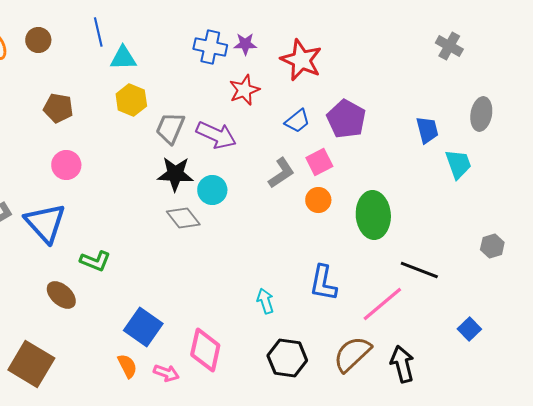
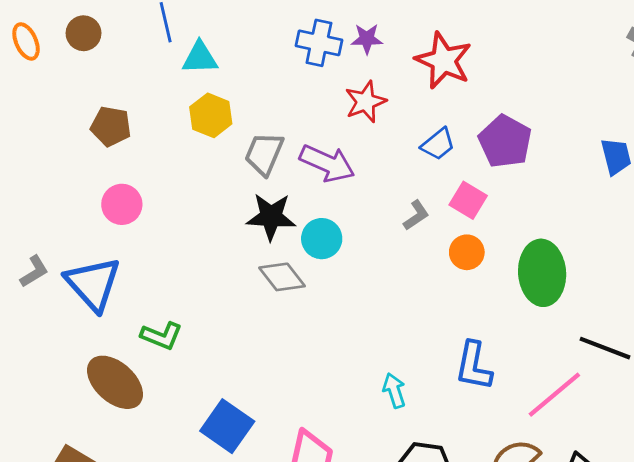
pink square: (319, 162) -> (468, 200), turned -32
gray L-shape: (281, 173) -> (416, 215), size x0.7
brown ellipse: (61, 295) -> (115, 382), size x1.4

